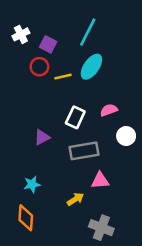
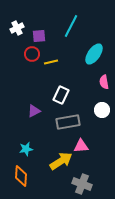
purple square: (48, 44) -> (39, 36), turned -32
cyan ellipse: (91, 67) -> (94, 54), moved
pink semicircle: (109, 110) -> (104, 82), moved, turned -80
yellow arrow: (75, 199) -> (61, 161), size x1.6

